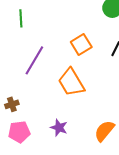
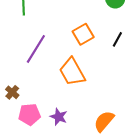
brown cross: (12, 104) -> (12, 92), turned -32
pink pentagon: (19, 132) -> (30, 114), moved

